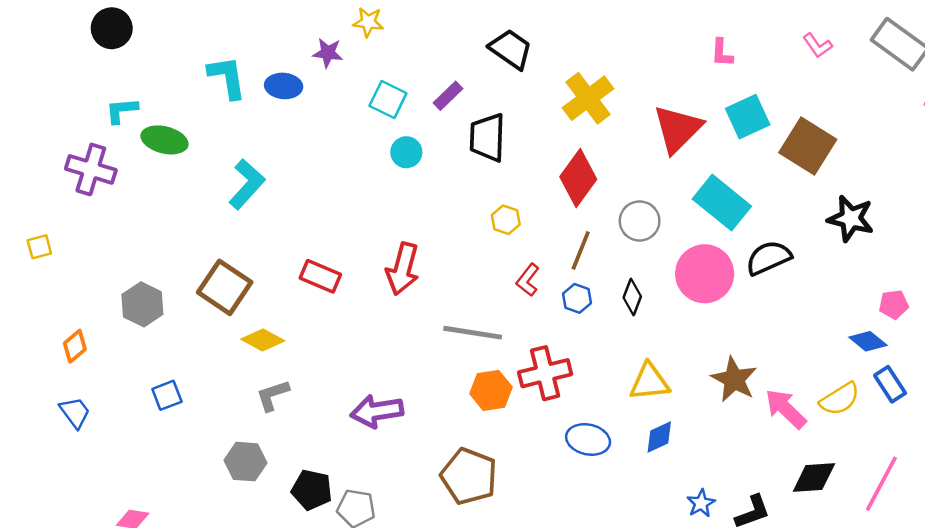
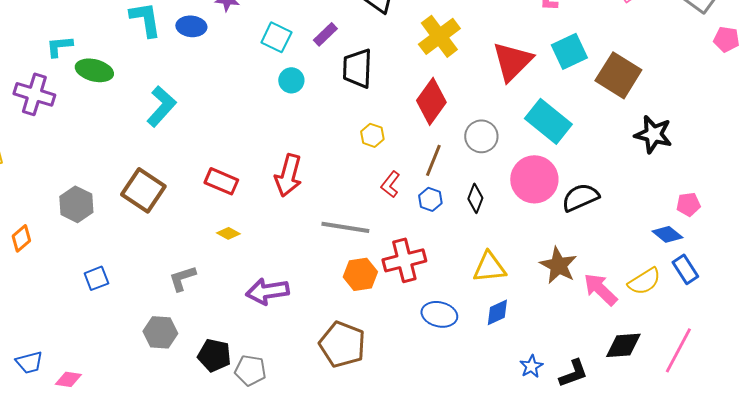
black semicircle: (768, 258) -> (580, 197), moved
yellow diamond: (263, 340) -> (228, 233), moved, size x0.7
blue trapezoid: (75, 412) -> (29, 362), moved, turned 112

